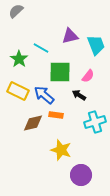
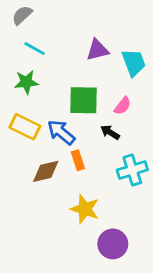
cyan line: (41, 48) -> (35, 49), moved
green star: (19, 59) -> (26, 82), turned 30
orange rectangle: (56, 115) -> (78, 160), turned 64

